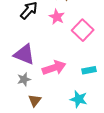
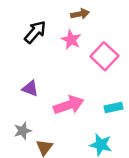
purple triangle: (24, 54) -> (30, 88), size x0.6
gray star: (24, 79) -> (23, 131), moved

